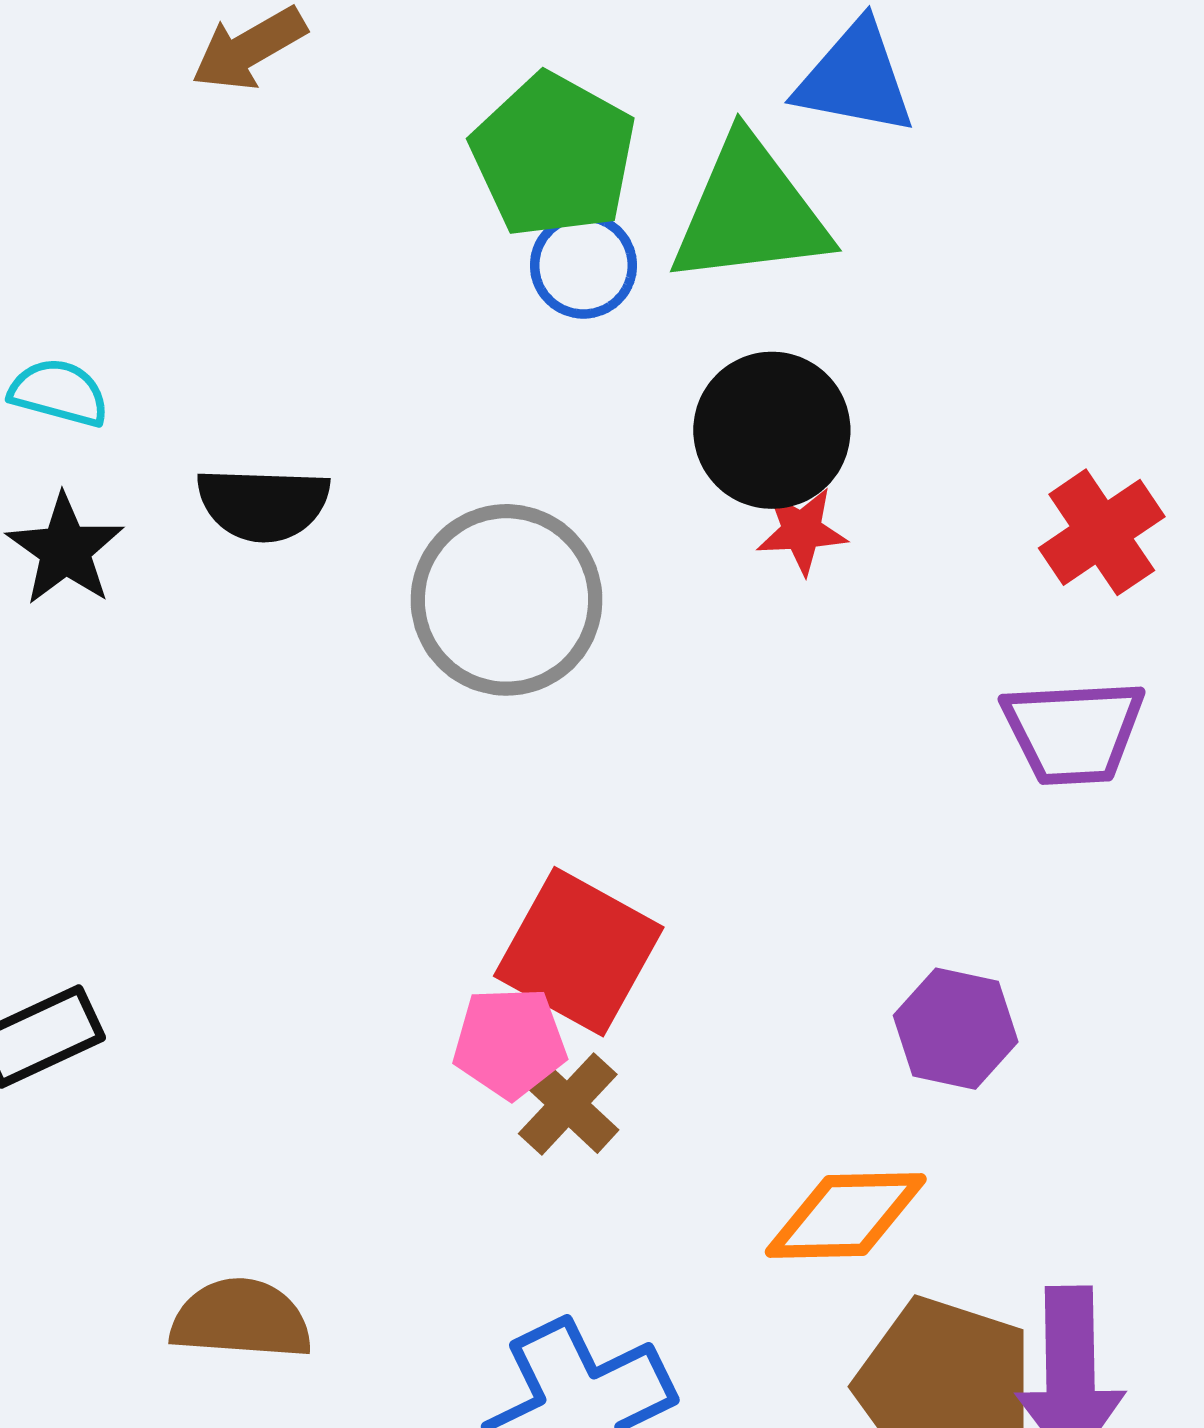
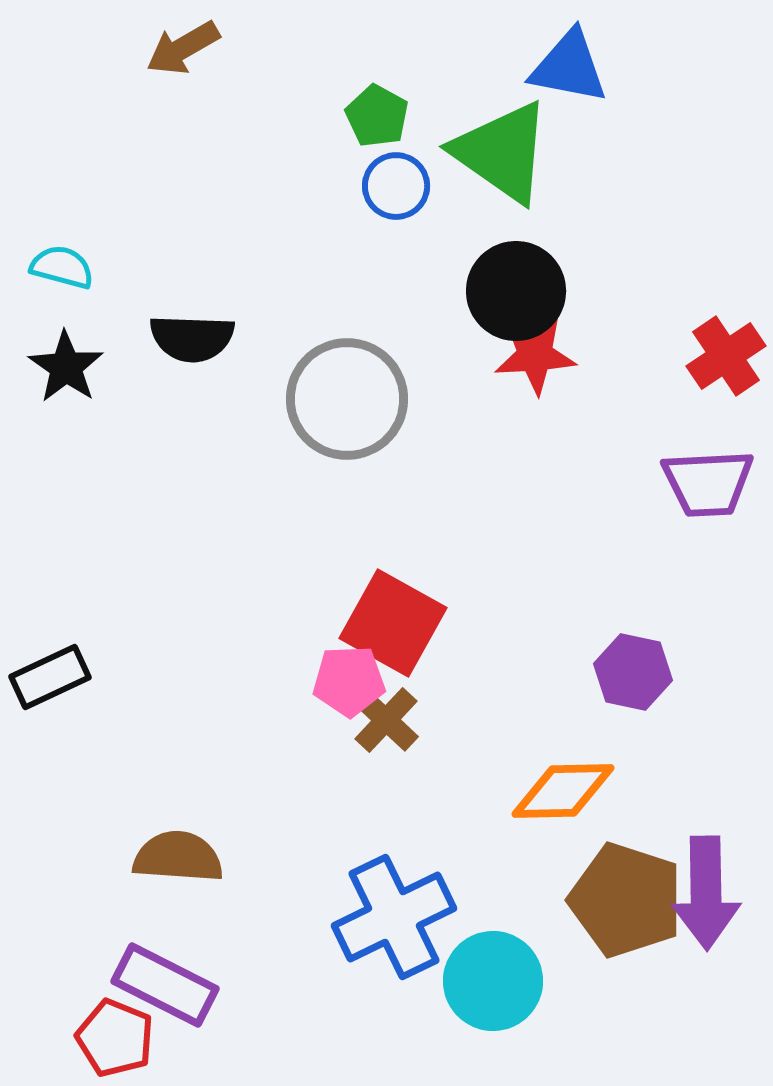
green pentagon: (554, 155) -> (377, 116), size x0.6
green triangle: (750, 212) -> (502, 152), turned 42
red star: (802, 531) -> (535, 355), size x1.4

